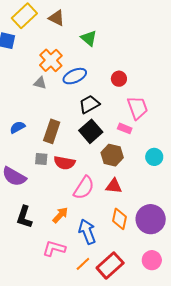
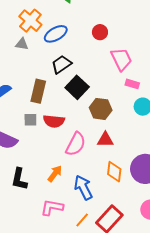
black trapezoid: (89, 104) -> (61, 64), moved
pink rectangle: (125, 128) -> (132, 84), moved

